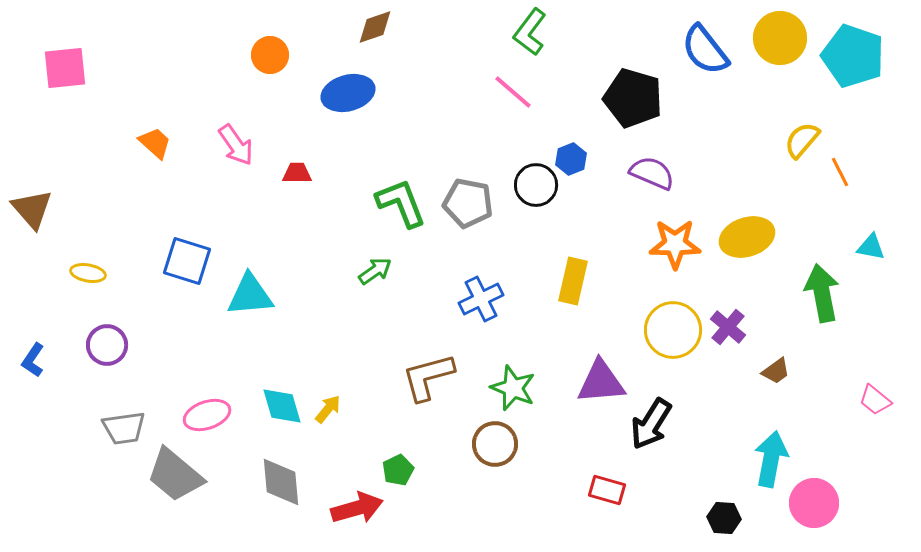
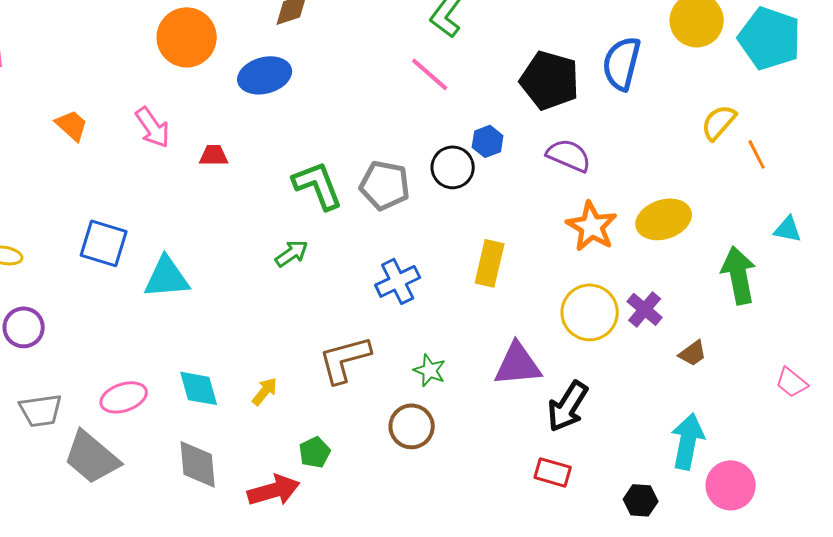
blue semicircle: (705, 50) -> (622, 63), moved, turned 52
orange circle: (270, 55) -> (187, 37), size x1.6
orange star: (675, 244) -> (592, 226), turned 30
green star: (513, 388) -> (430, 370), size x0.7
yellow arrow: (328, 409) -> (265, 391), moved
red rectangle: (607, 490) -> (553, 472), moved

